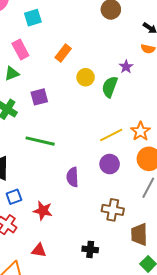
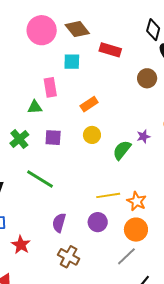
yellow circle: (86, 77) -> (92, 135), moved
orange star: (140, 131) -> (137, 201), turned -30
brown cross: (113, 210) -> (69, 257), moved

